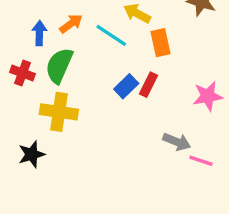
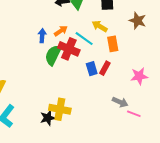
red cross: (23, 73) -> (69, 49), moved, size x1.5
blue rectangle: (126, 86) -> (92, 69), turned -64
yellow cross: (59, 112) -> (60, 109), moved
black star: (32, 154) -> (48, 118), moved

